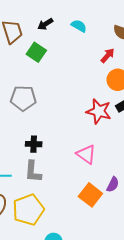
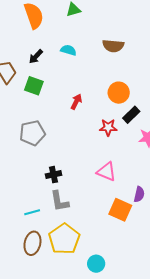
red arrow: (108, 55) -> (76, 102), moved
red star: (99, 111) -> (108, 127), size x0.7

